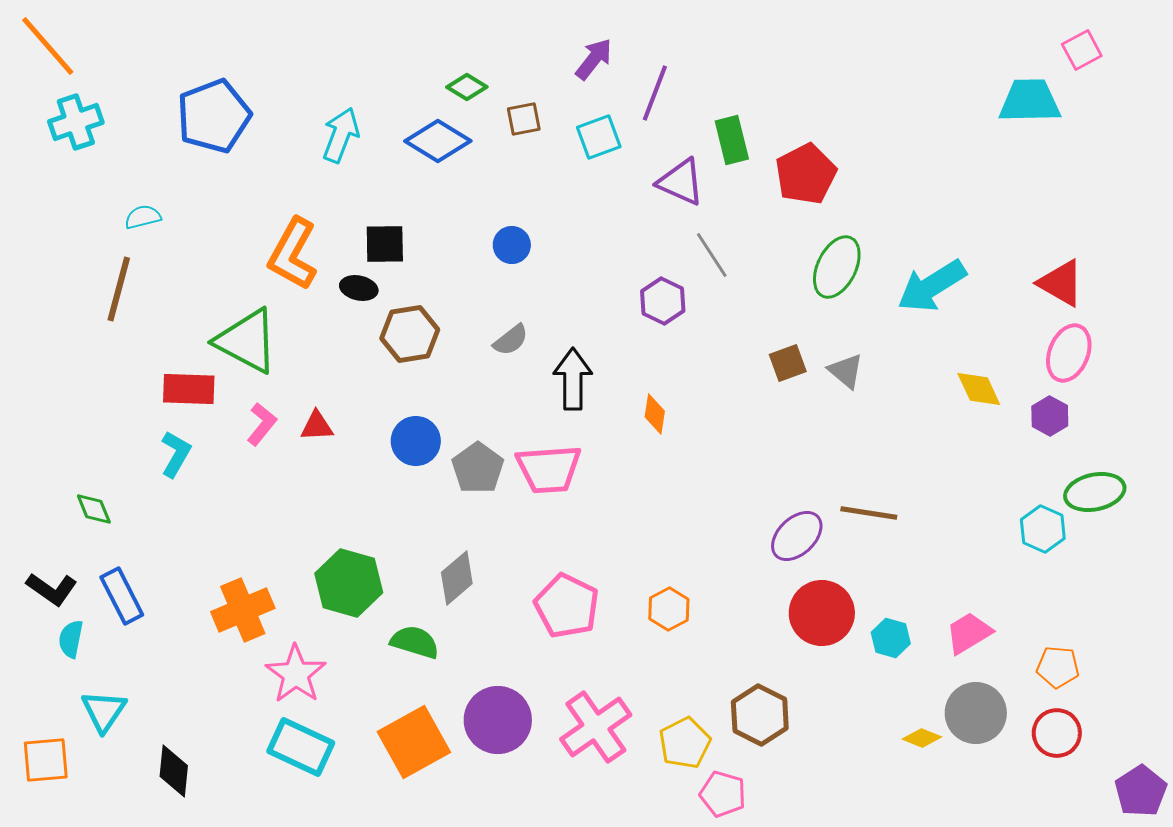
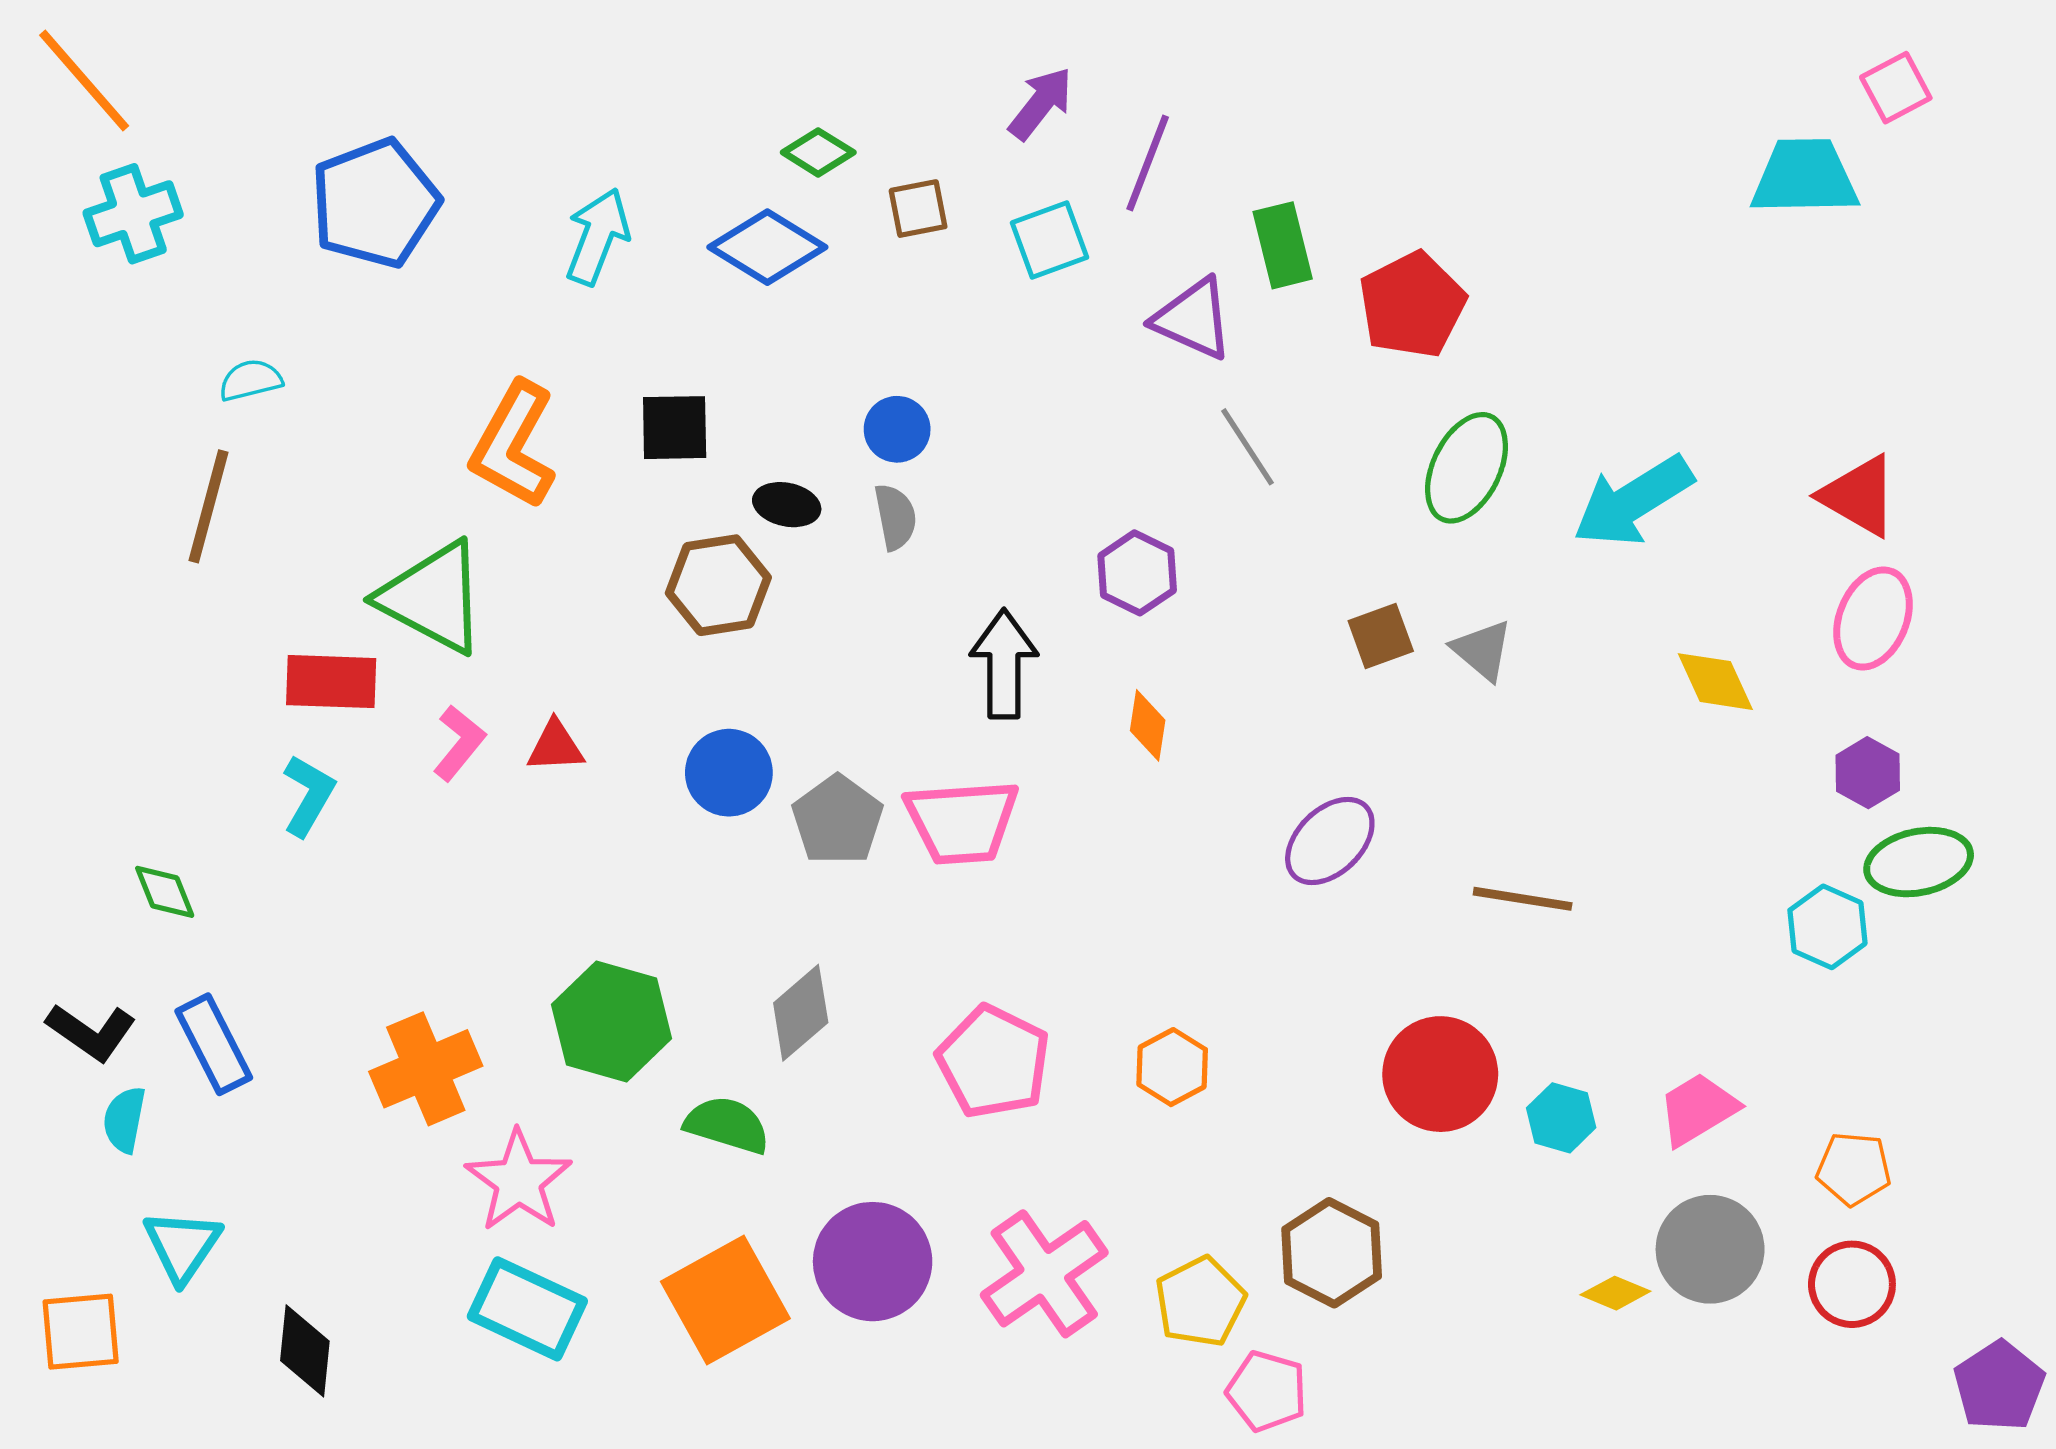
black ellipse: (359, 288) -> (787, 505), moved
purple hexagon: (663, 301) -> (1137, 573), moved
gray semicircle: (511, 340) -> (895, 517), moved, turned -63
purple hexagon: (1050, 416) -> (1868, 773), moved
purple ellipse: (797, 536) -> (1330, 841), moved

